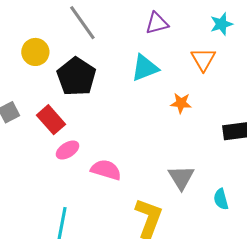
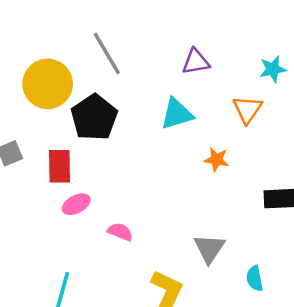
yellow circle: (35, 52) -> (48, 84), size x1.5
red rectangle: (51, 120) -> (60, 166), turned 36
pink semicircle: (106, 170) -> (120, 232), size x0.7

